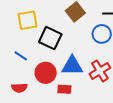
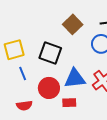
yellow square: (28, 20) -> (14, 50), moved
blue line: (21, 56) -> (23, 74), turned 40

